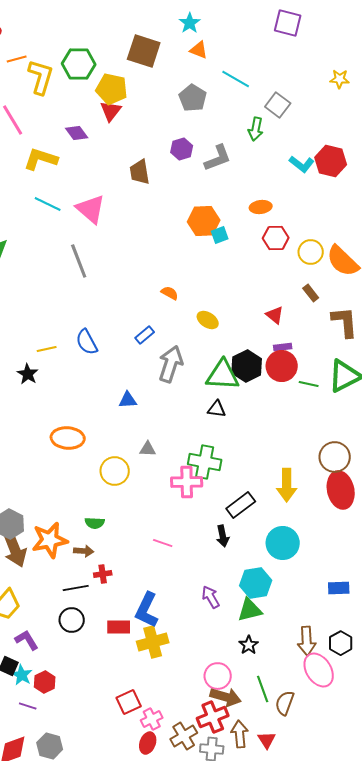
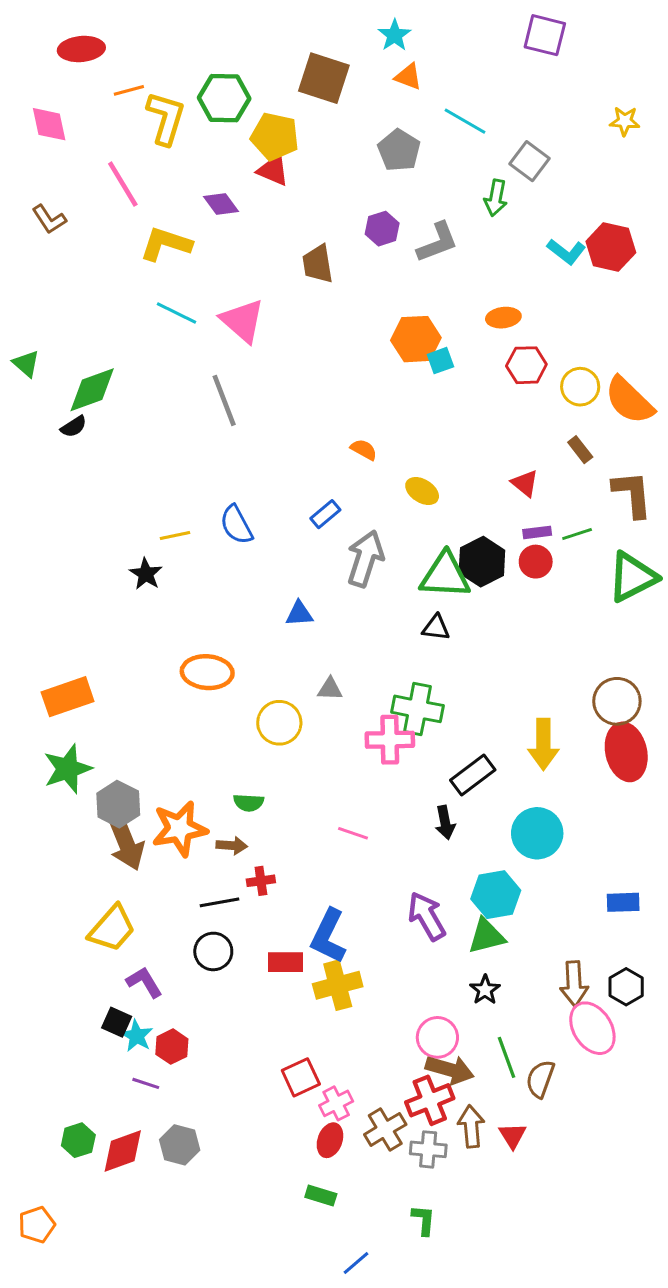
red triangle: (111, 111) -> (273, 170), turned -45
red circle: (282, 366) -> (536, 562), size x0.7
green line: (309, 384) -> (577, 534), moved, turned -30
purple arrow: (211, 597) -> (427, 916), size x1.4

